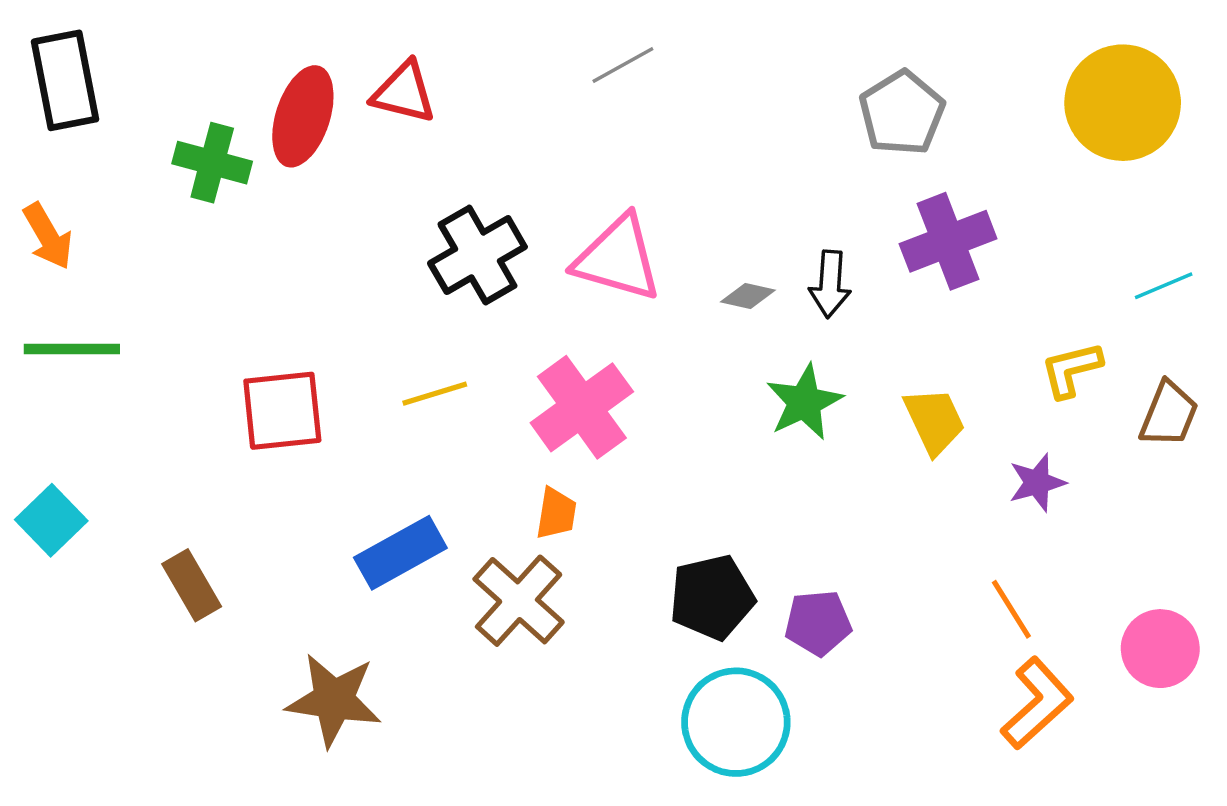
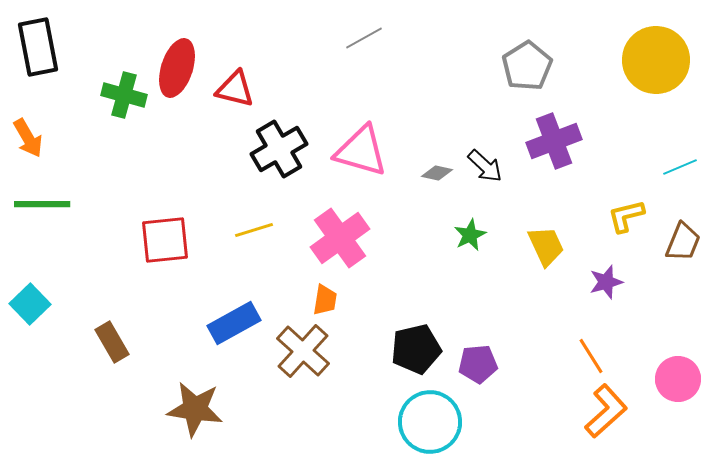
red triangle: (404, 92) -> (235, 89), moved
black arrow: (830, 284) -> (485, 166), turned -51
green star: (804, 402) -> (470, 235), size x0.7

